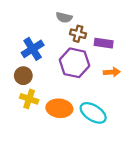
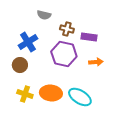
gray semicircle: (64, 17) -> (44, 15), moved
yellow cross: (29, 99) -> (25, 94), moved

